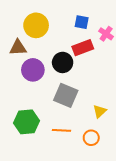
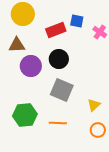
yellow circle: (36, 25) -> (23, 14), moved
red rectangle: (83, 48) -> (56, 30), moved
orange circle: (91, 138) -> (98, 130), moved

